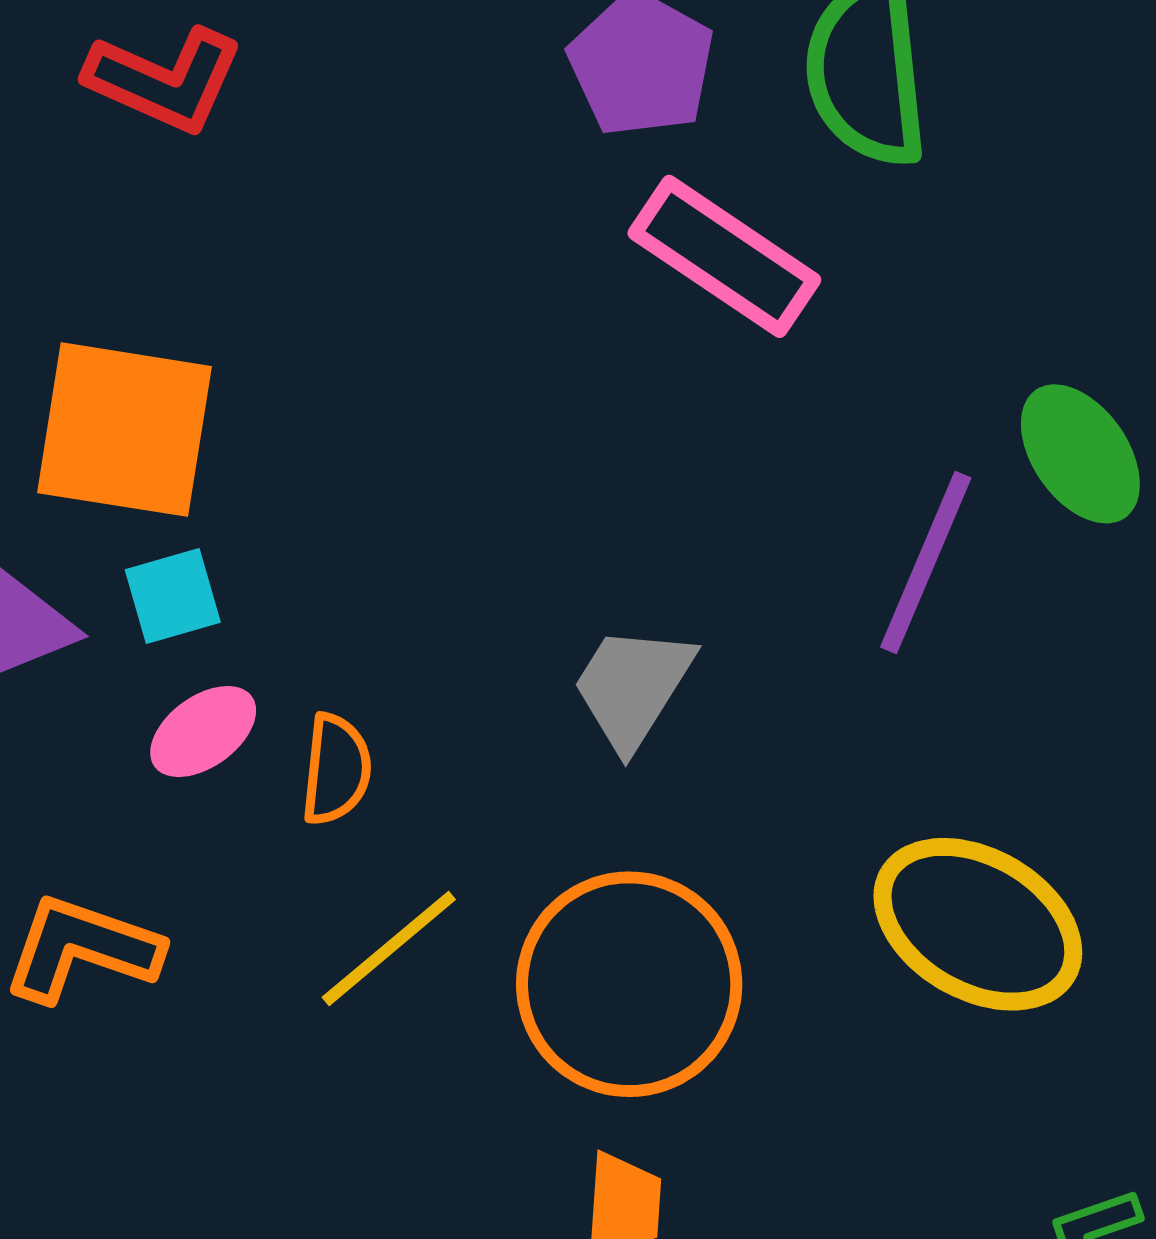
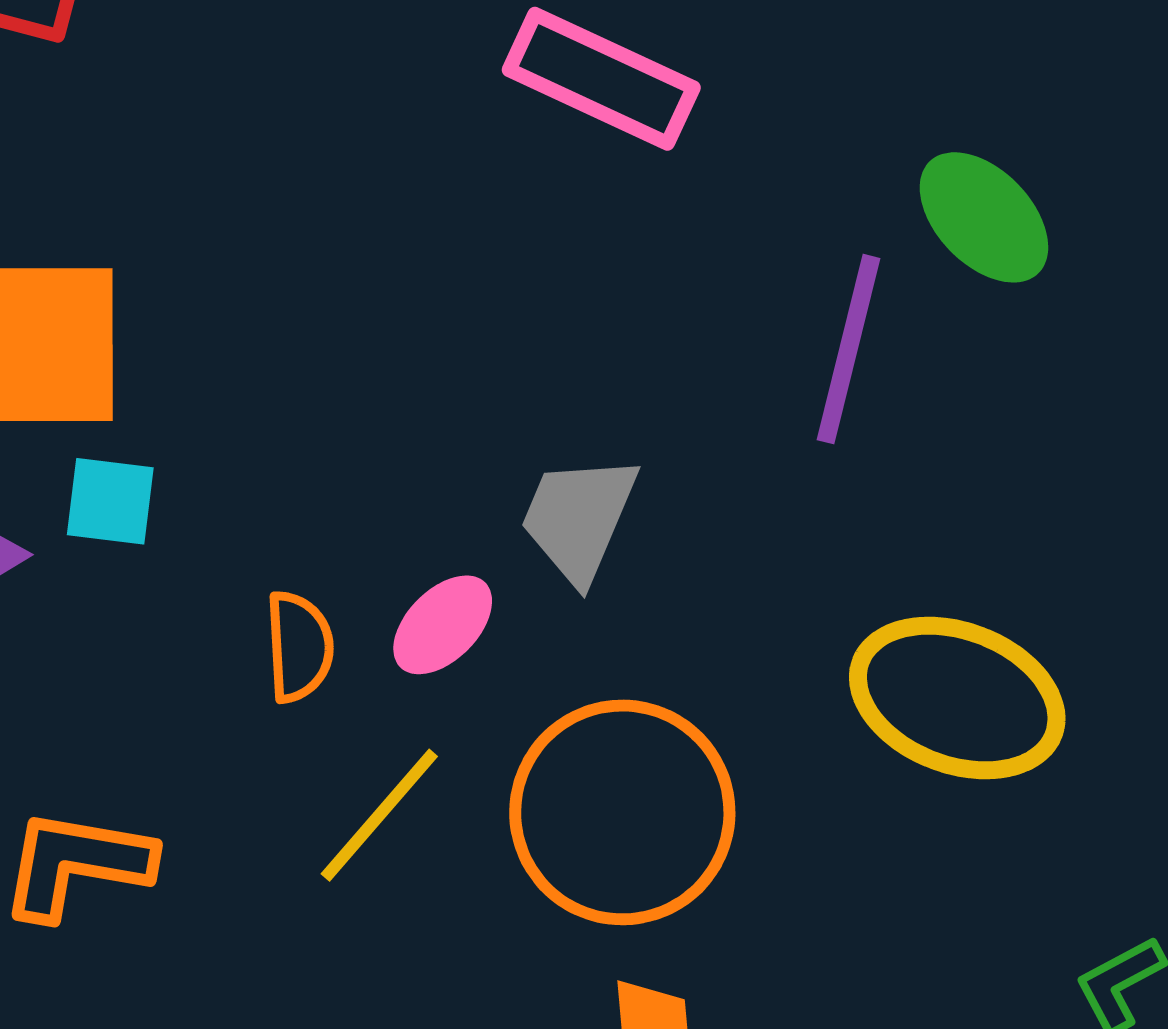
cyan square: (173, 596) -> (110, 501), turned 32
pink ellipse: (203, 732) -> (443, 625), moved

